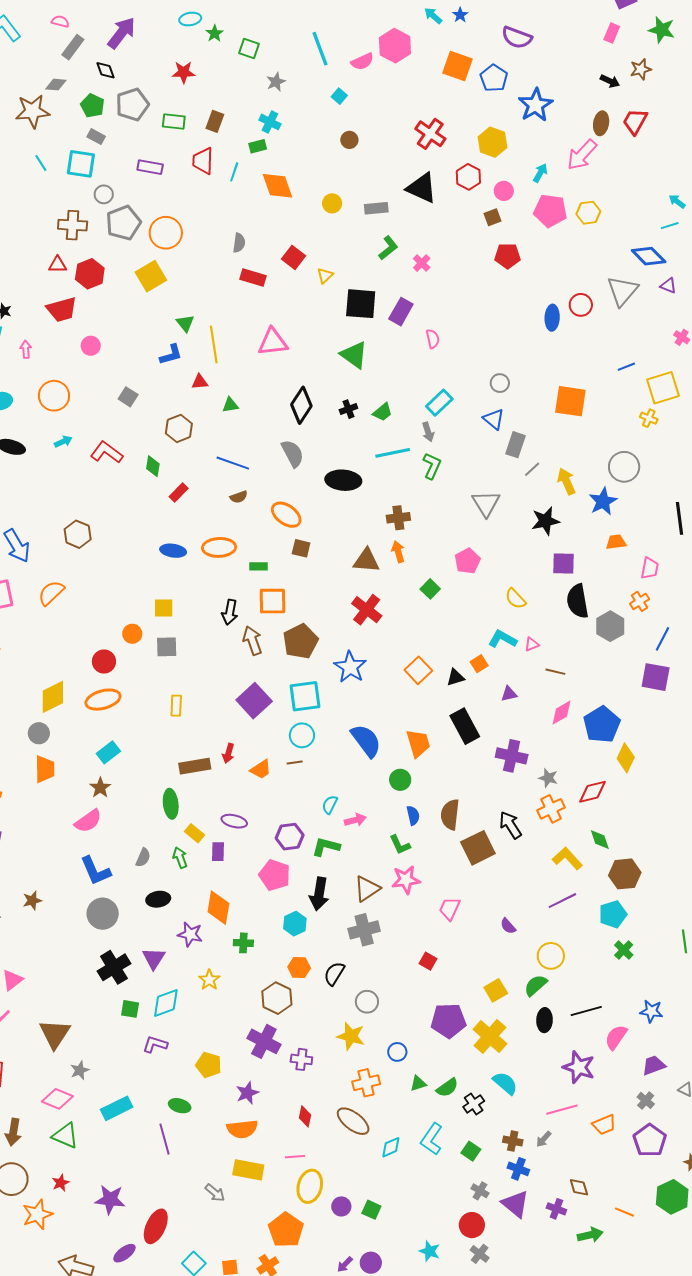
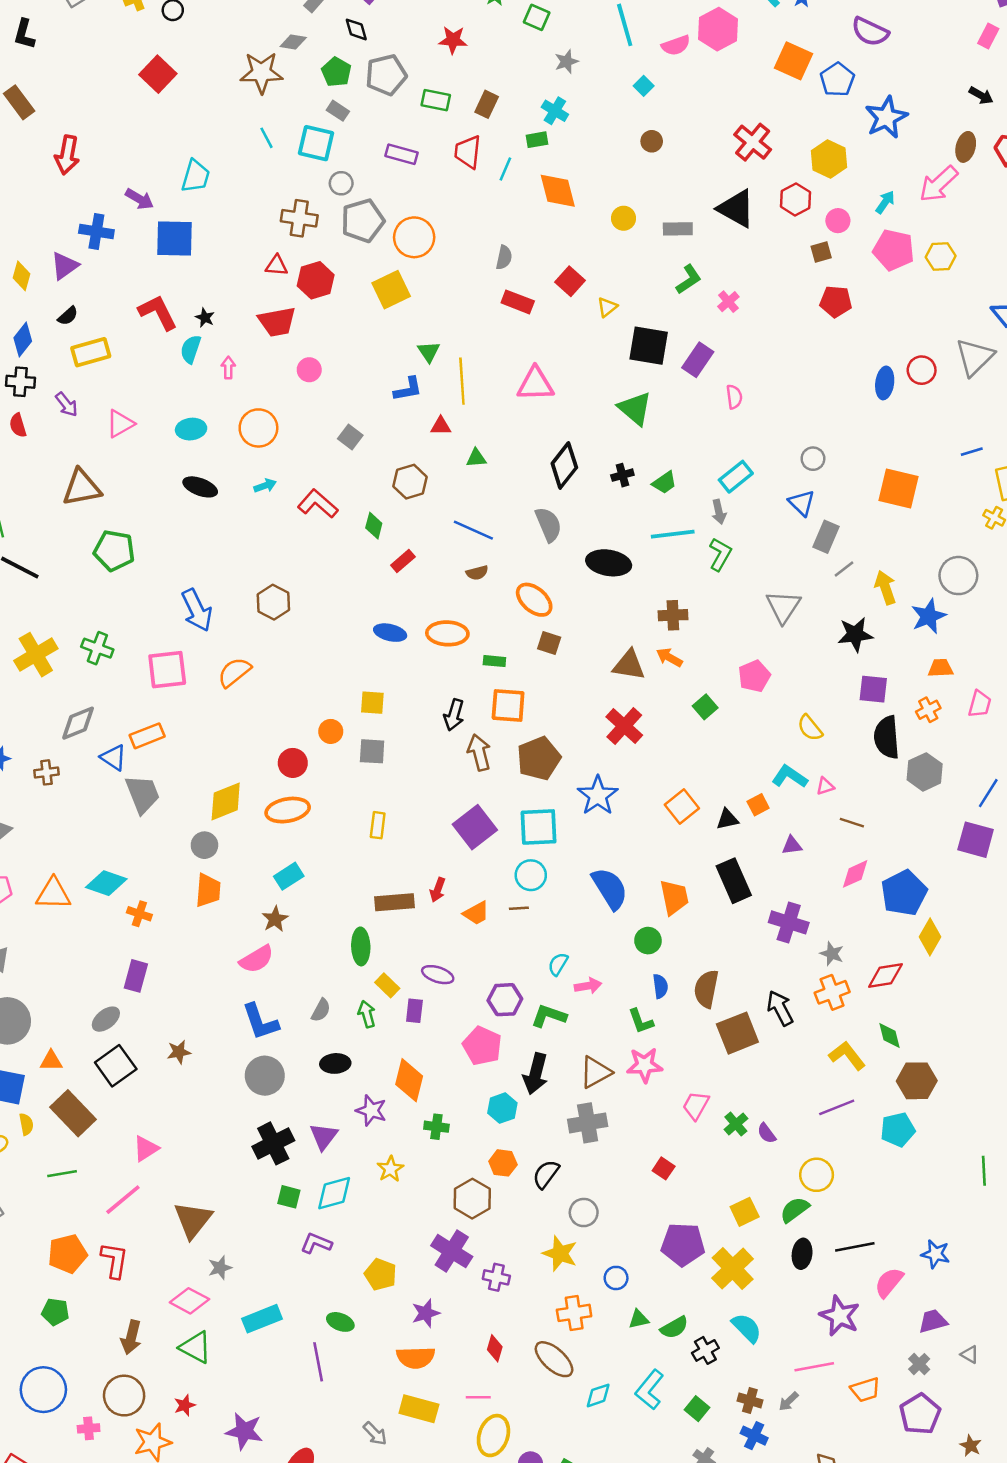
orange arrow: (398, 552) -> (669, 657), turned -50
orange cross: (640, 601) -> (928, 710), moved
green cross: (624, 950) -> (736, 1124), moved

